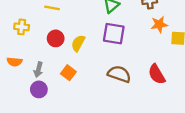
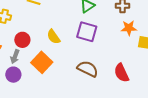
red circle: (56, 38) -> (22, 40), moved
yellow semicircle: (78, 43) -> (54, 37), turned -70
orange square: (68, 73) -> (42, 62), size x1.5

